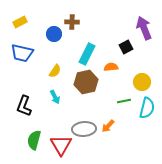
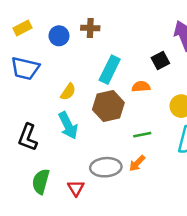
blue circle: (54, 34) -> (59, 36), moved
cyan arrow: (55, 97) -> (68, 126), size x1.5
green line: (124, 101) -> (142, 135), moved
red triangle: (61, 145) -> (76, 188), size x0.6

